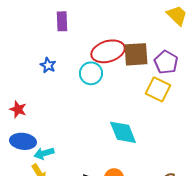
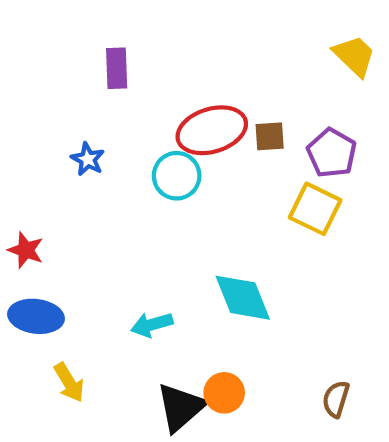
brown square: (136, 54) -> (270, 136), size x0.6
cyan arrow: (44, 153) -> (152, 325), moved

